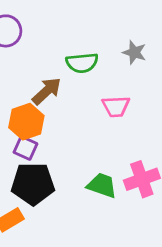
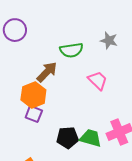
pink trapezoid: (116, 106) -> (98, 80), turned -130
black pentagon: (33, 184) -> (68, 138), moved, size x0.7

